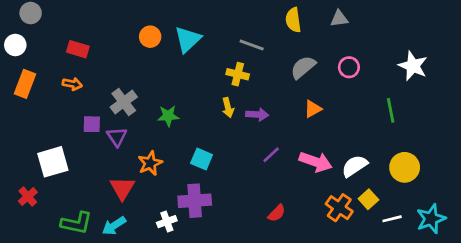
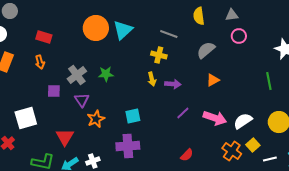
orange circle: (150, 37) -> (96, 28), size x1.6
pink circle: (349, 67) -> (239, 36), moved
orange arrow: (72, 84) -> (40, 62), turned 64
green star: (168, 116) -> (106, 74), moved
purple triangle: (117, 137) -> (82, 100), moved
cyan square: (202, 159) -> (133, 116), turned -35
red triangle: (122, 188) -> (65, 137), moved
white cross: (167, 222) -> (93, 161), moved

